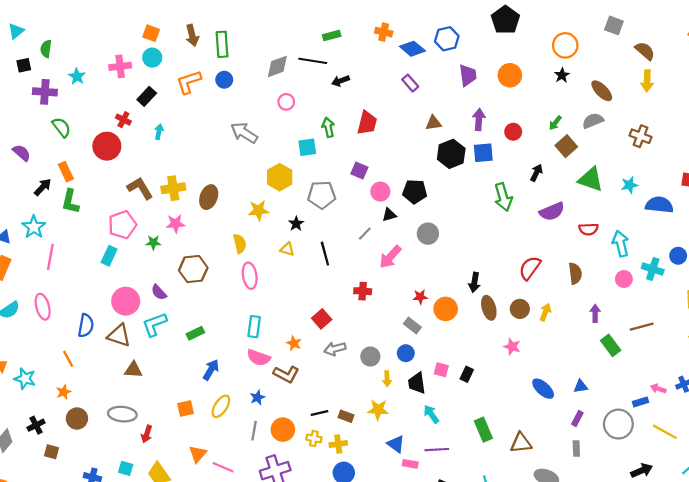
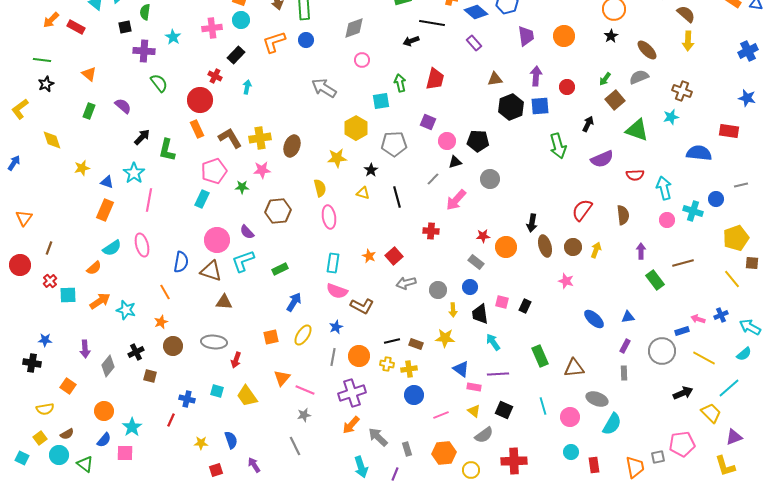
black line: (313, 61) -> (432, 23), moved
orange rectangle: (66, 172) -> (197, 129), moved
cyan star: (629, 185) -> (671, 117), moved
orange star: (294, 343) -> (369, 256), moved

